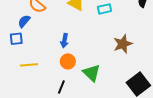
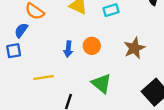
orange circle: (68, 61) -> (92, 46), moved
yellow line: (29, 65) -> (44, 78), moved

